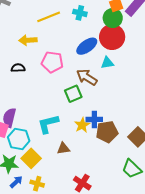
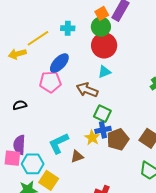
yellow arrow: (28, 40) -> (17, 54), moved
blue ellipse: (87, 46) -> (59, 63), moved
black semicircle: (18, 68) -> (20, 105), moved
green square: (73, 94) -> (102, 114), moved, turned -30
brown triangle: (63, 148) -> (77, 156), moved

